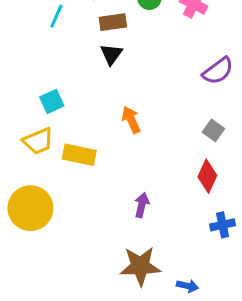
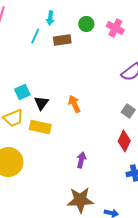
cyan line: (56, 16) -> (35, 36), moved
black triangle: (111, 54) -> (41, 103), moved

